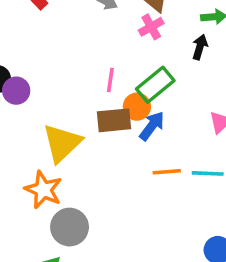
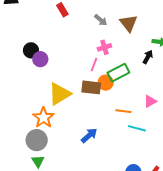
pink cross: (151, 27) -> (104, 47), moved
blue arrow: (152, 126) -> (89, 135), moved
orange line: (167, 172) -> (123, 111), moved
gray circle: (70, 227) -> (37, 140), moved

